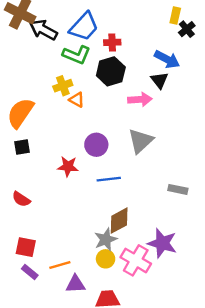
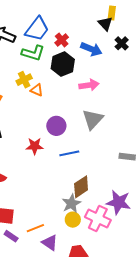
black cross: (187, 29) -> (122, 43), moved
red cross: (112, 42) -> (62, 40), turned -32
blue arrow: (167, 59) -> (91, 49), moved
black triangle: (159, 80) -> (105, 24), moved
purple triangle: (76, 284) -> (50, 243), turned 42

